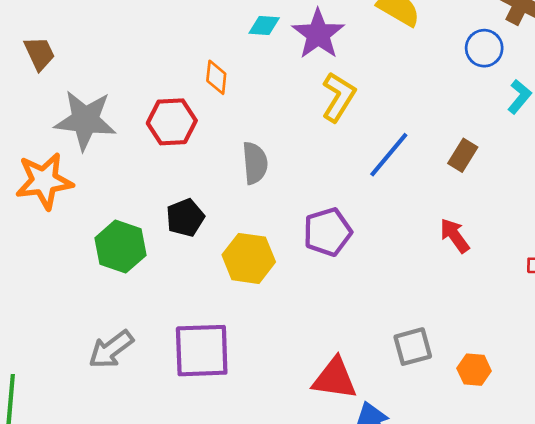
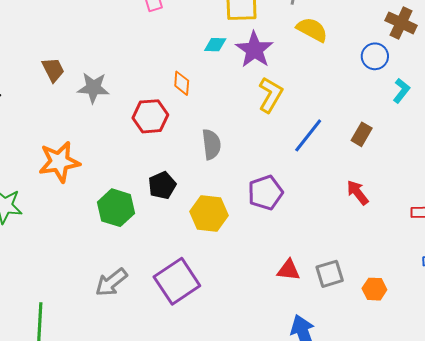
gray star: (85, 120) -> (93, 88), moved, size x0.7
purple square: (202, 351) -> (177, 281), turned -30
red triangle: (335, 379) -> (289, 270), moved, size x0.7

